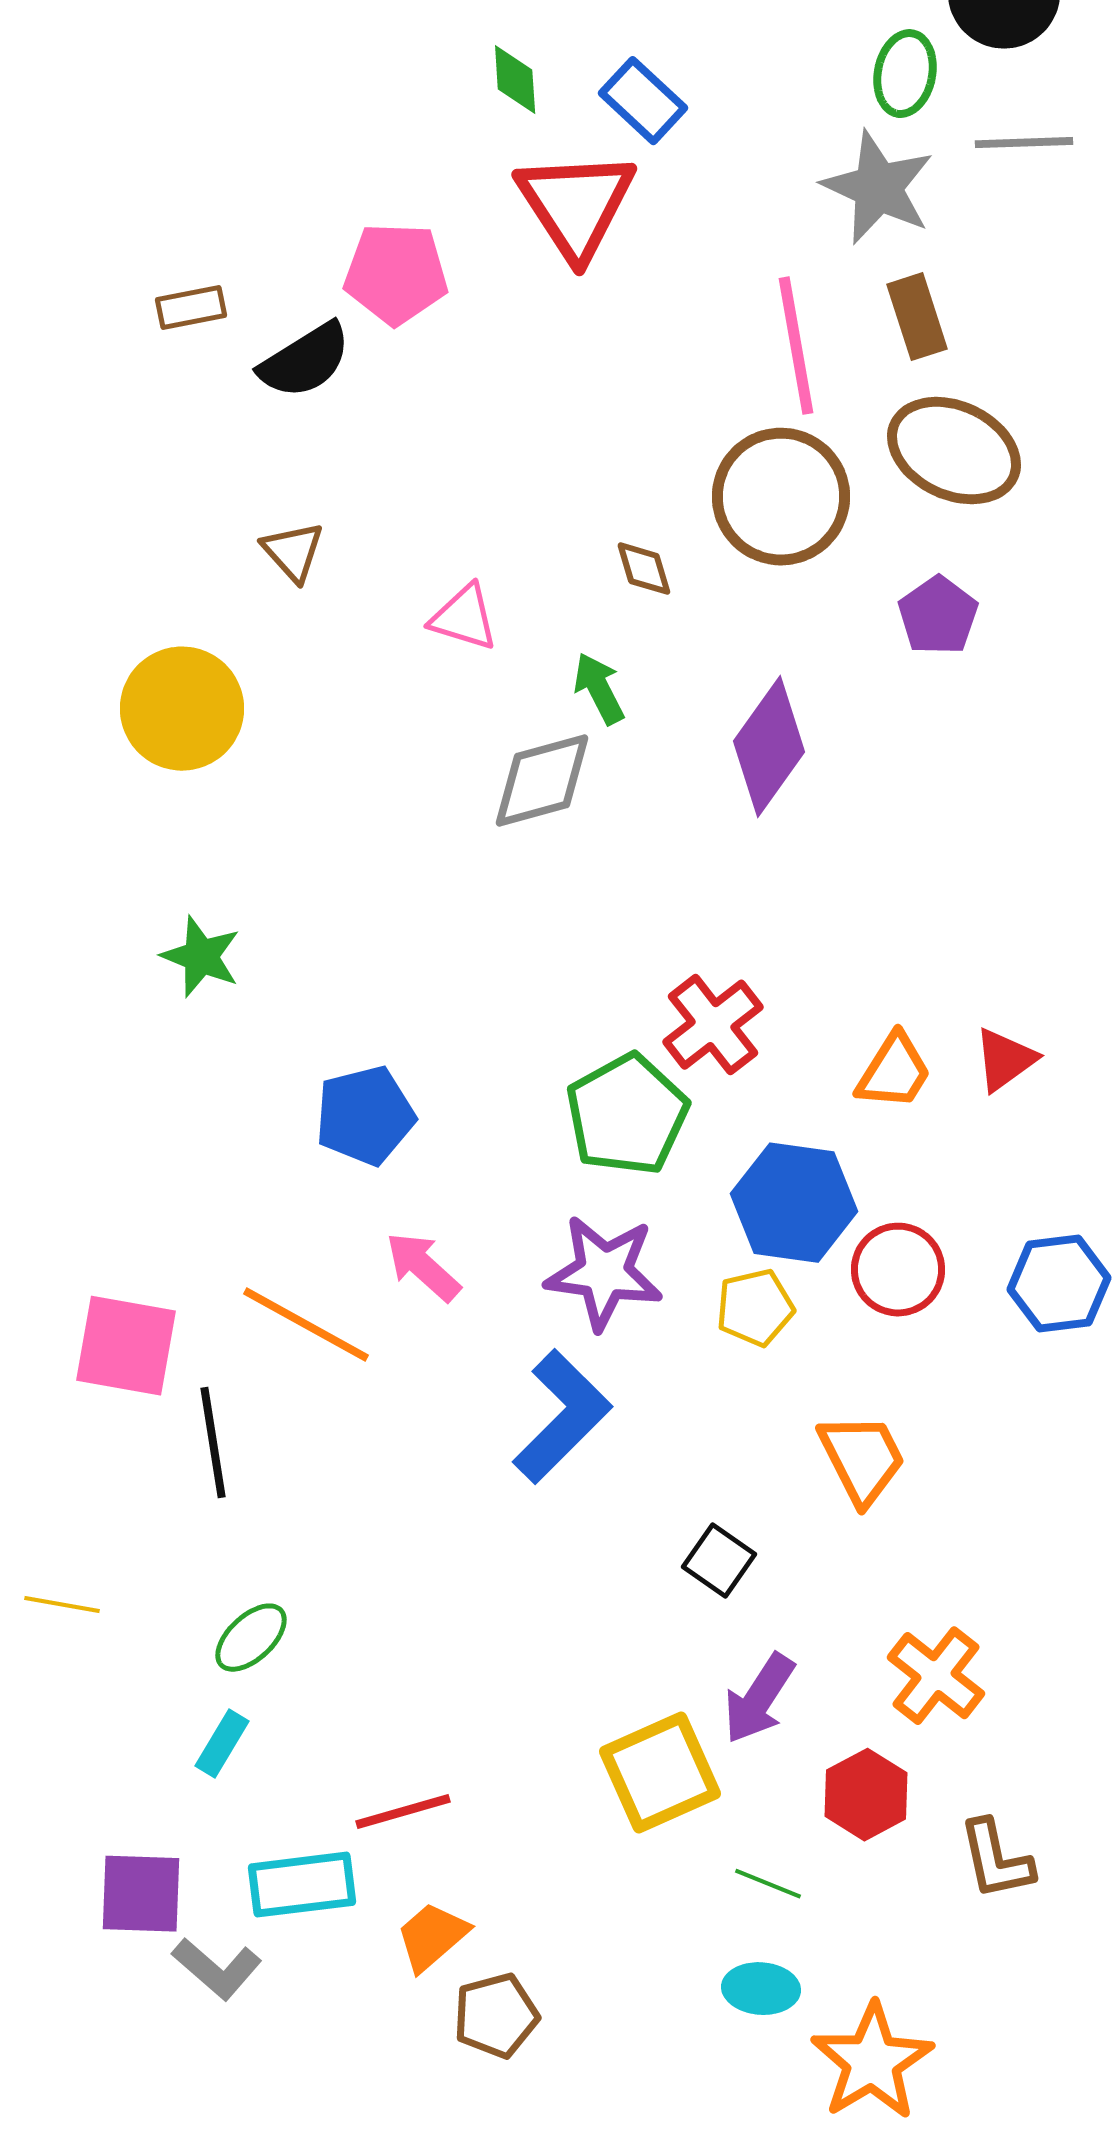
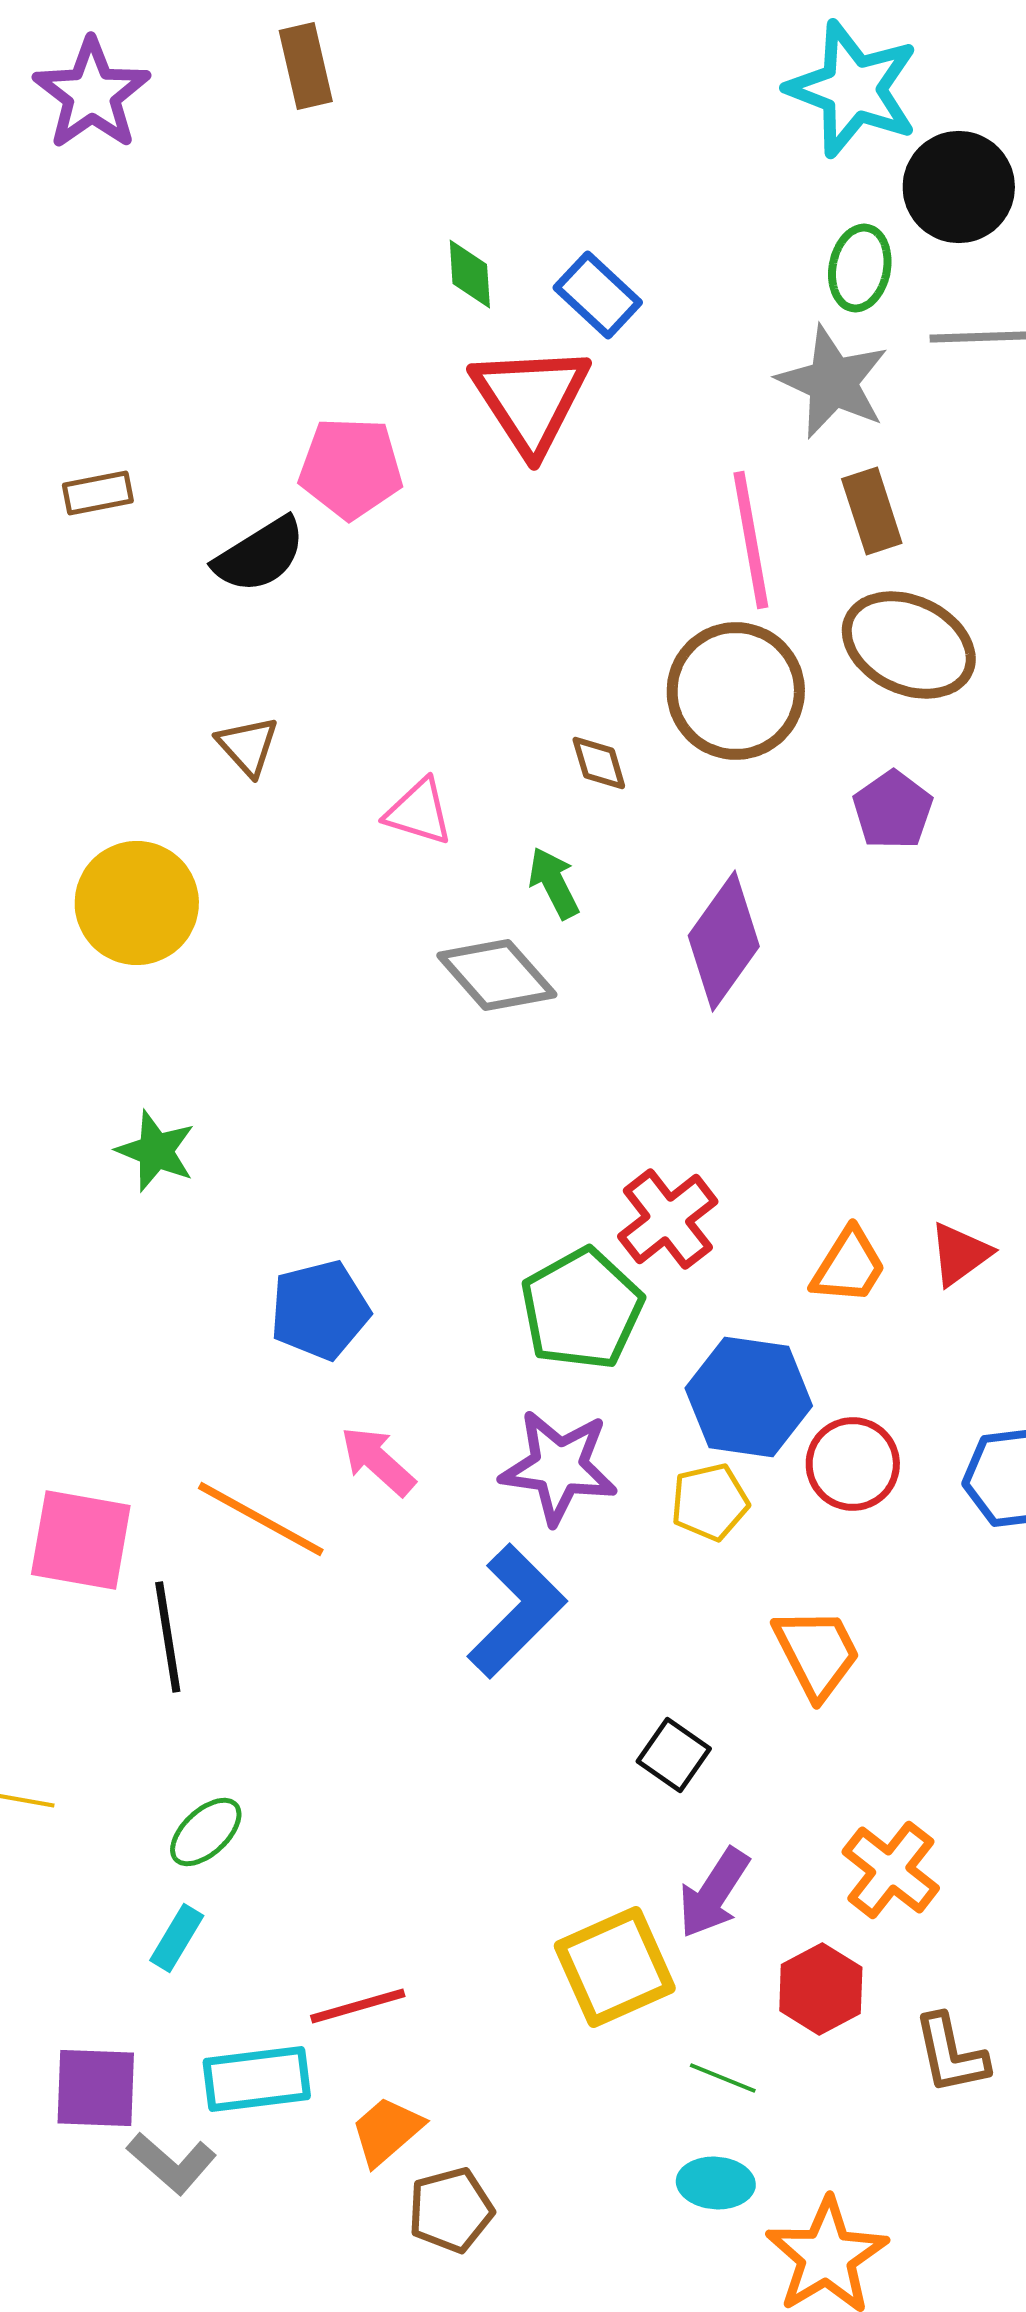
brown rectangle: (191, 308) -> (98, 493), moved
gray diamond: (542, 781) -> (497, 975), turned 64

